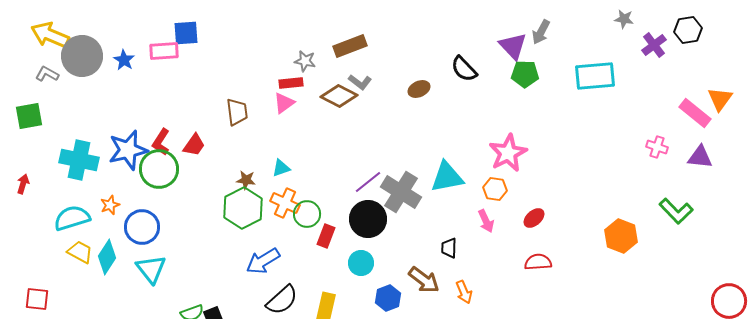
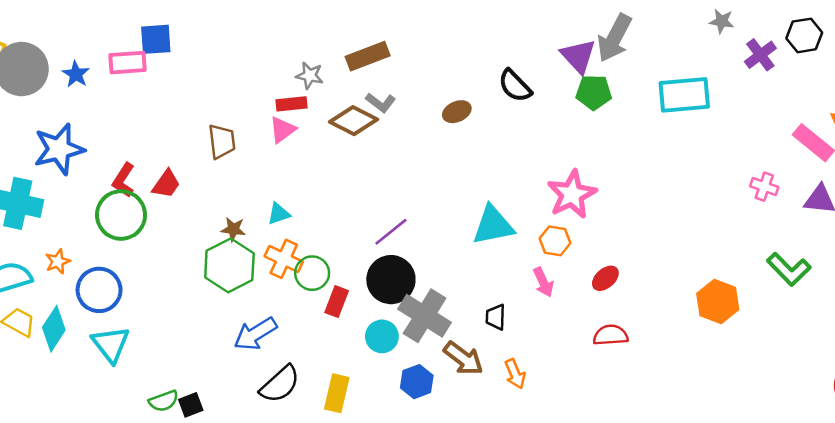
gray arrow: (541, 32) -> (614, 38), size x1.5
blue star: (128, 150) -> (59, 149), moved
gray cross: (401, 192) -> (425, 316), moved

